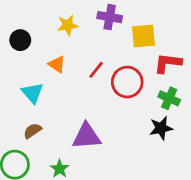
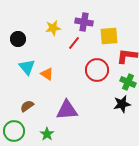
orange triangle: (57, 64) -> (47, 74), moved
red line: (96, 70) -> (74, 43), moved
cyan triangle: (32, 93) -> (27, 67), moved

